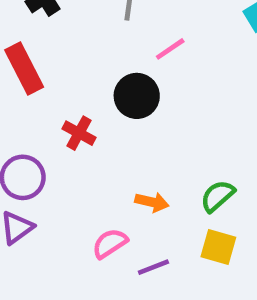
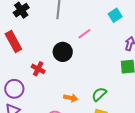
pink line: (170, 49) -> (84, 34), moved

